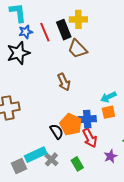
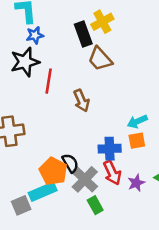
yellow cross: (78, 19) -> (102, 22), turned -30
red line: (45, 32) -> (49, 81), moved, turned 30
orange pentagon: (71, 124) -> (53, 171), moved
purple star: (111, 156) -> (136, 183), moved
gray cross: (51, 159) -> (85, 179), moved, size x1.5

